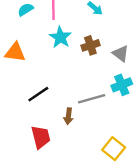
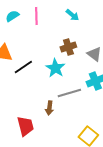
cyan star: (60, 37) -> (55, 68), moved
black line: (38, 94) -> (23, 67), moved

